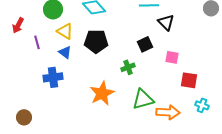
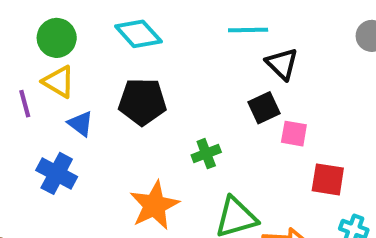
yellow triangle: (65, 31) -> (59, 82), moved
black square: (145, 44) -> (264, 108), moved
blue cross: (53, 77) -> (57, 173), turned 36

